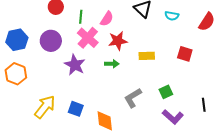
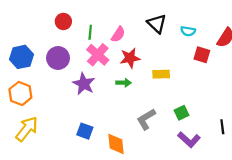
red square: (185, 54) -> (202, 55), moved
yellow arrow: (45, 107) -> (27, 129), moved

